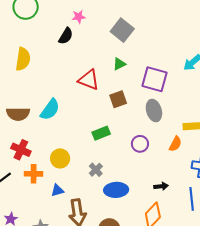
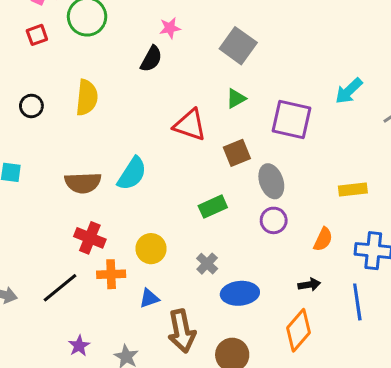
gray ellipse: (154, 111) -> (271, 181), moved
orange semicircle: (175, 144) -> (323, 239), moved

